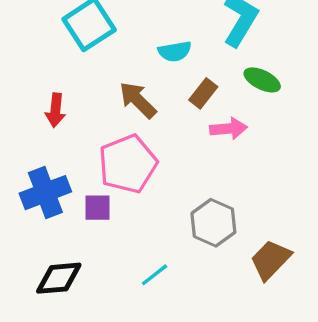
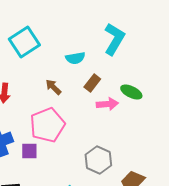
green ellipse: (262, 80) -> (131, 92), moved
brown arrow: (138, 100) -> (53, 87), size x0.7

